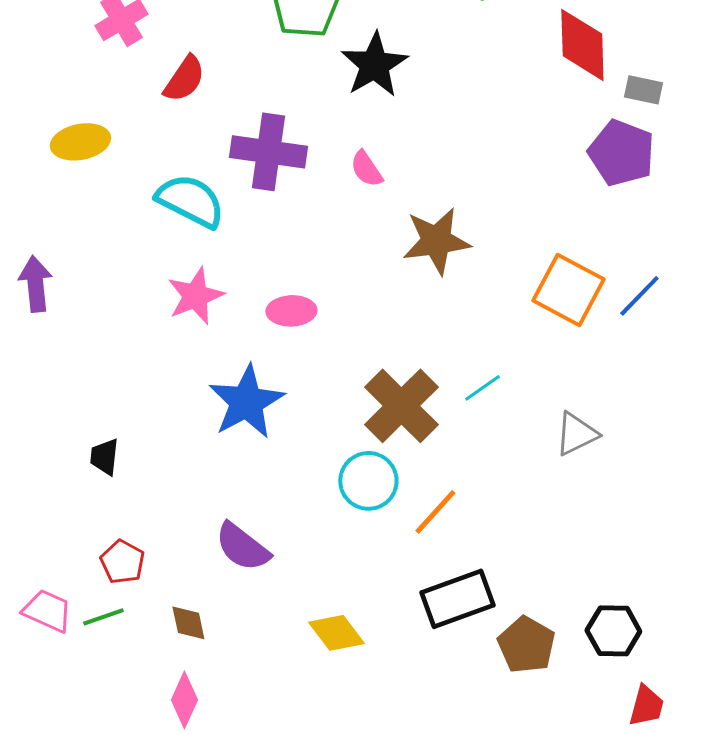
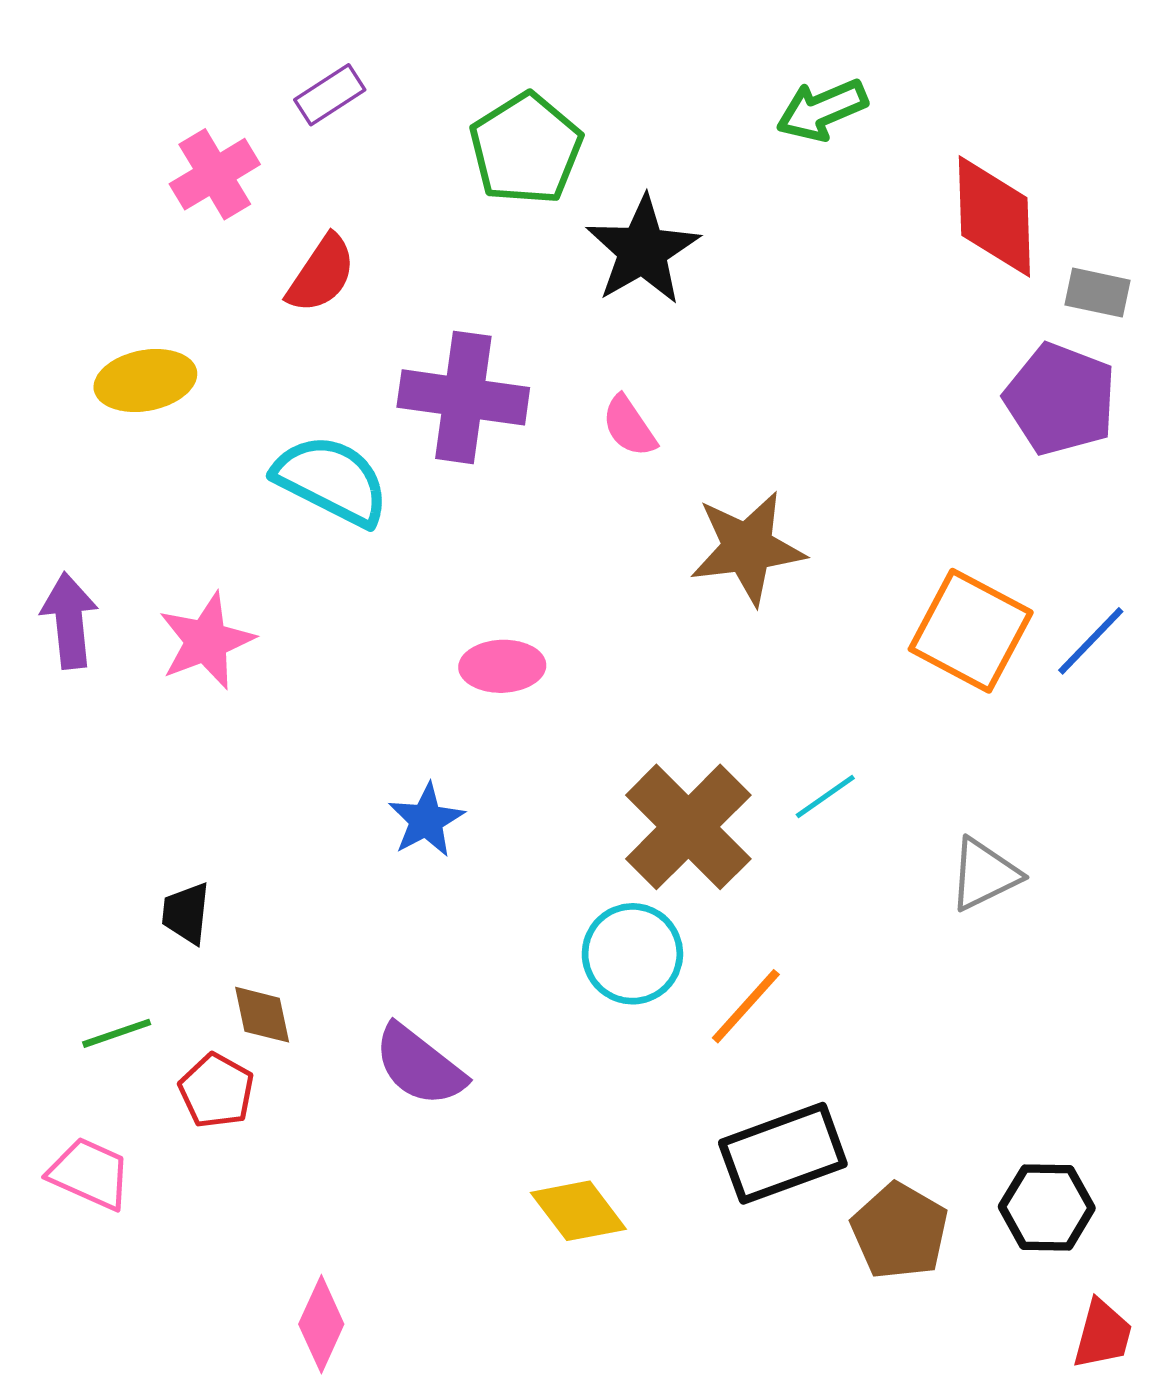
pink star: (195, 296) -> (206, 641), moved
blue star: (246, 402) -> (426, 820), size x0.6
green line: (103, 617) -> (117, 1033), moved
brown diamond: (188, 623) -> (262, 1015), moved

